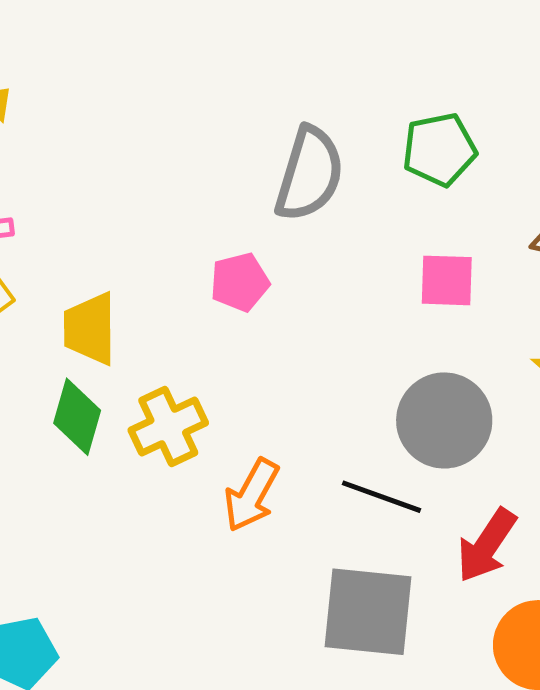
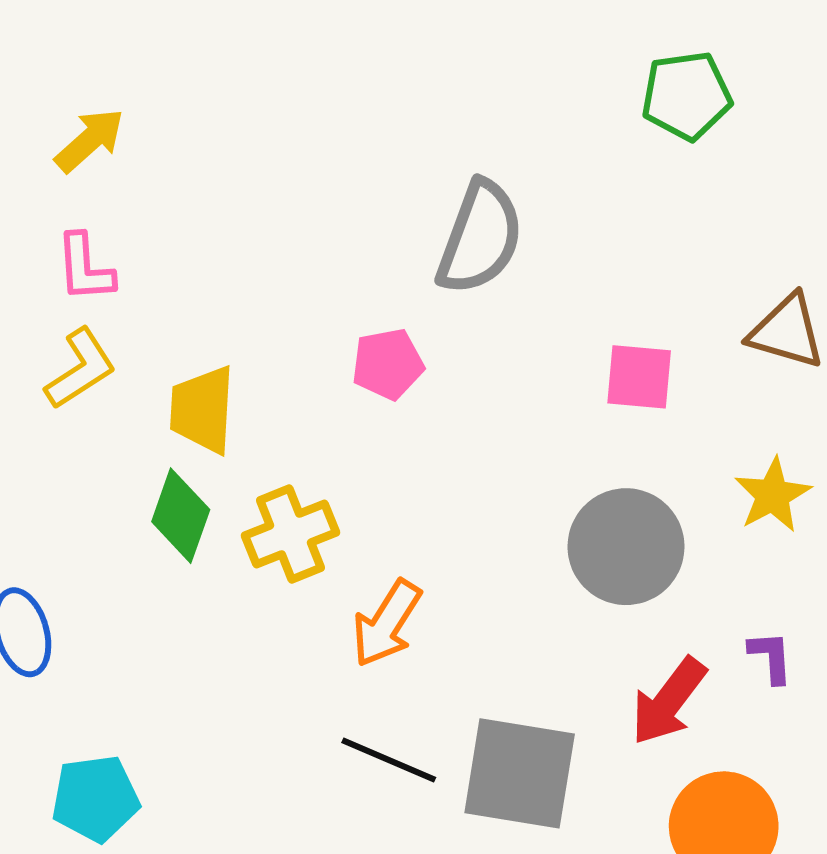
green pentagon: (439, 149) -> (687, 96), moved
black line: (382, 497) -> (389, 760), moved

